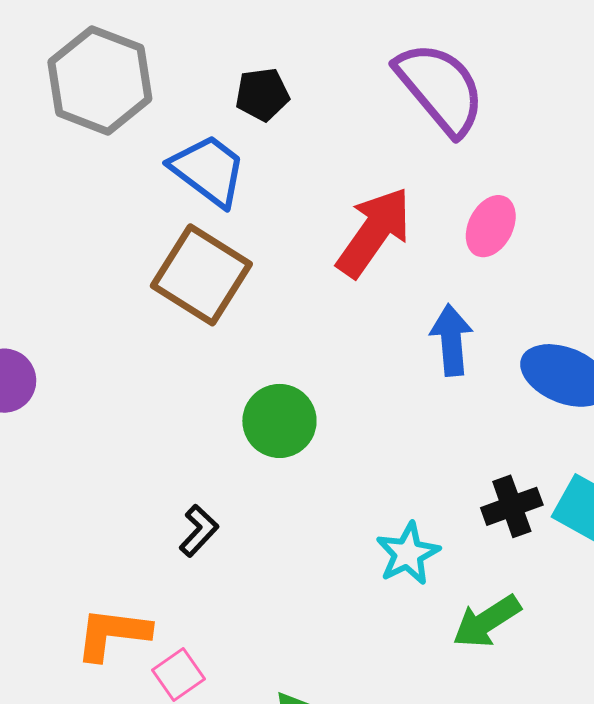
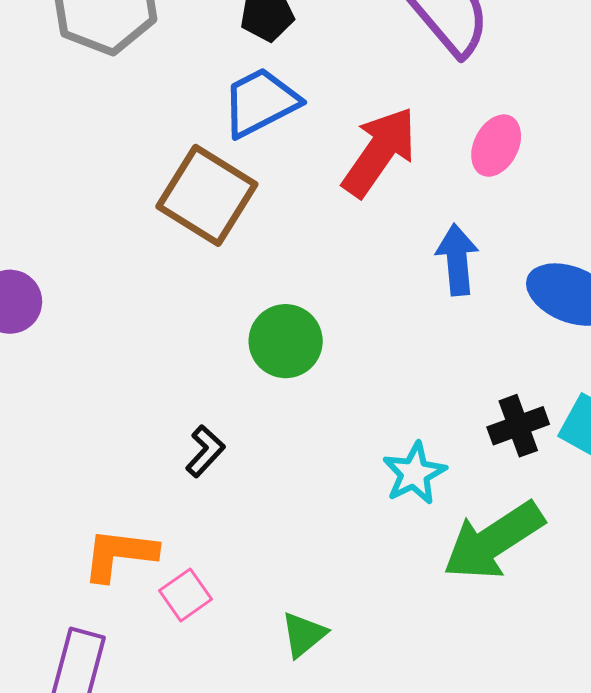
blue trapezoid: (208, 170) -> (260, 102), moved, turned -64
green arrow: (487, 621) -> (493, 541), size x1.5

